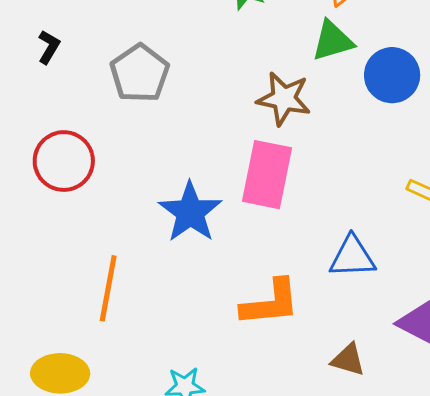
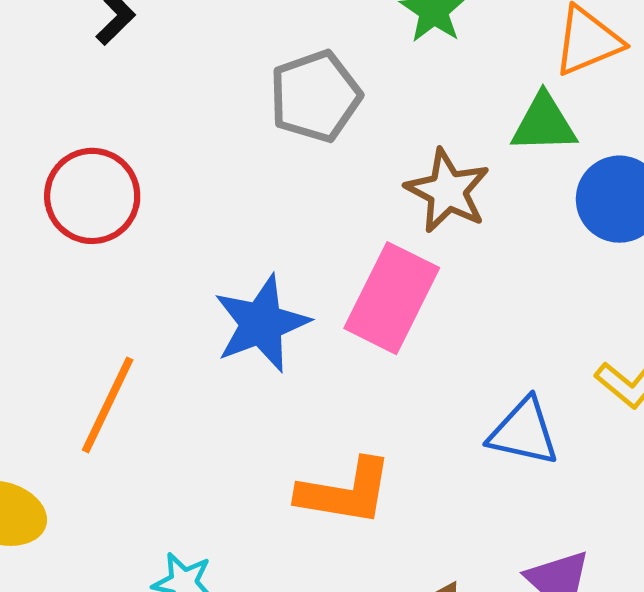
gray pentagon: (140, 73) -> (315, 96), moved
blue triangle: (352, 257) -> (524, 432), moved

